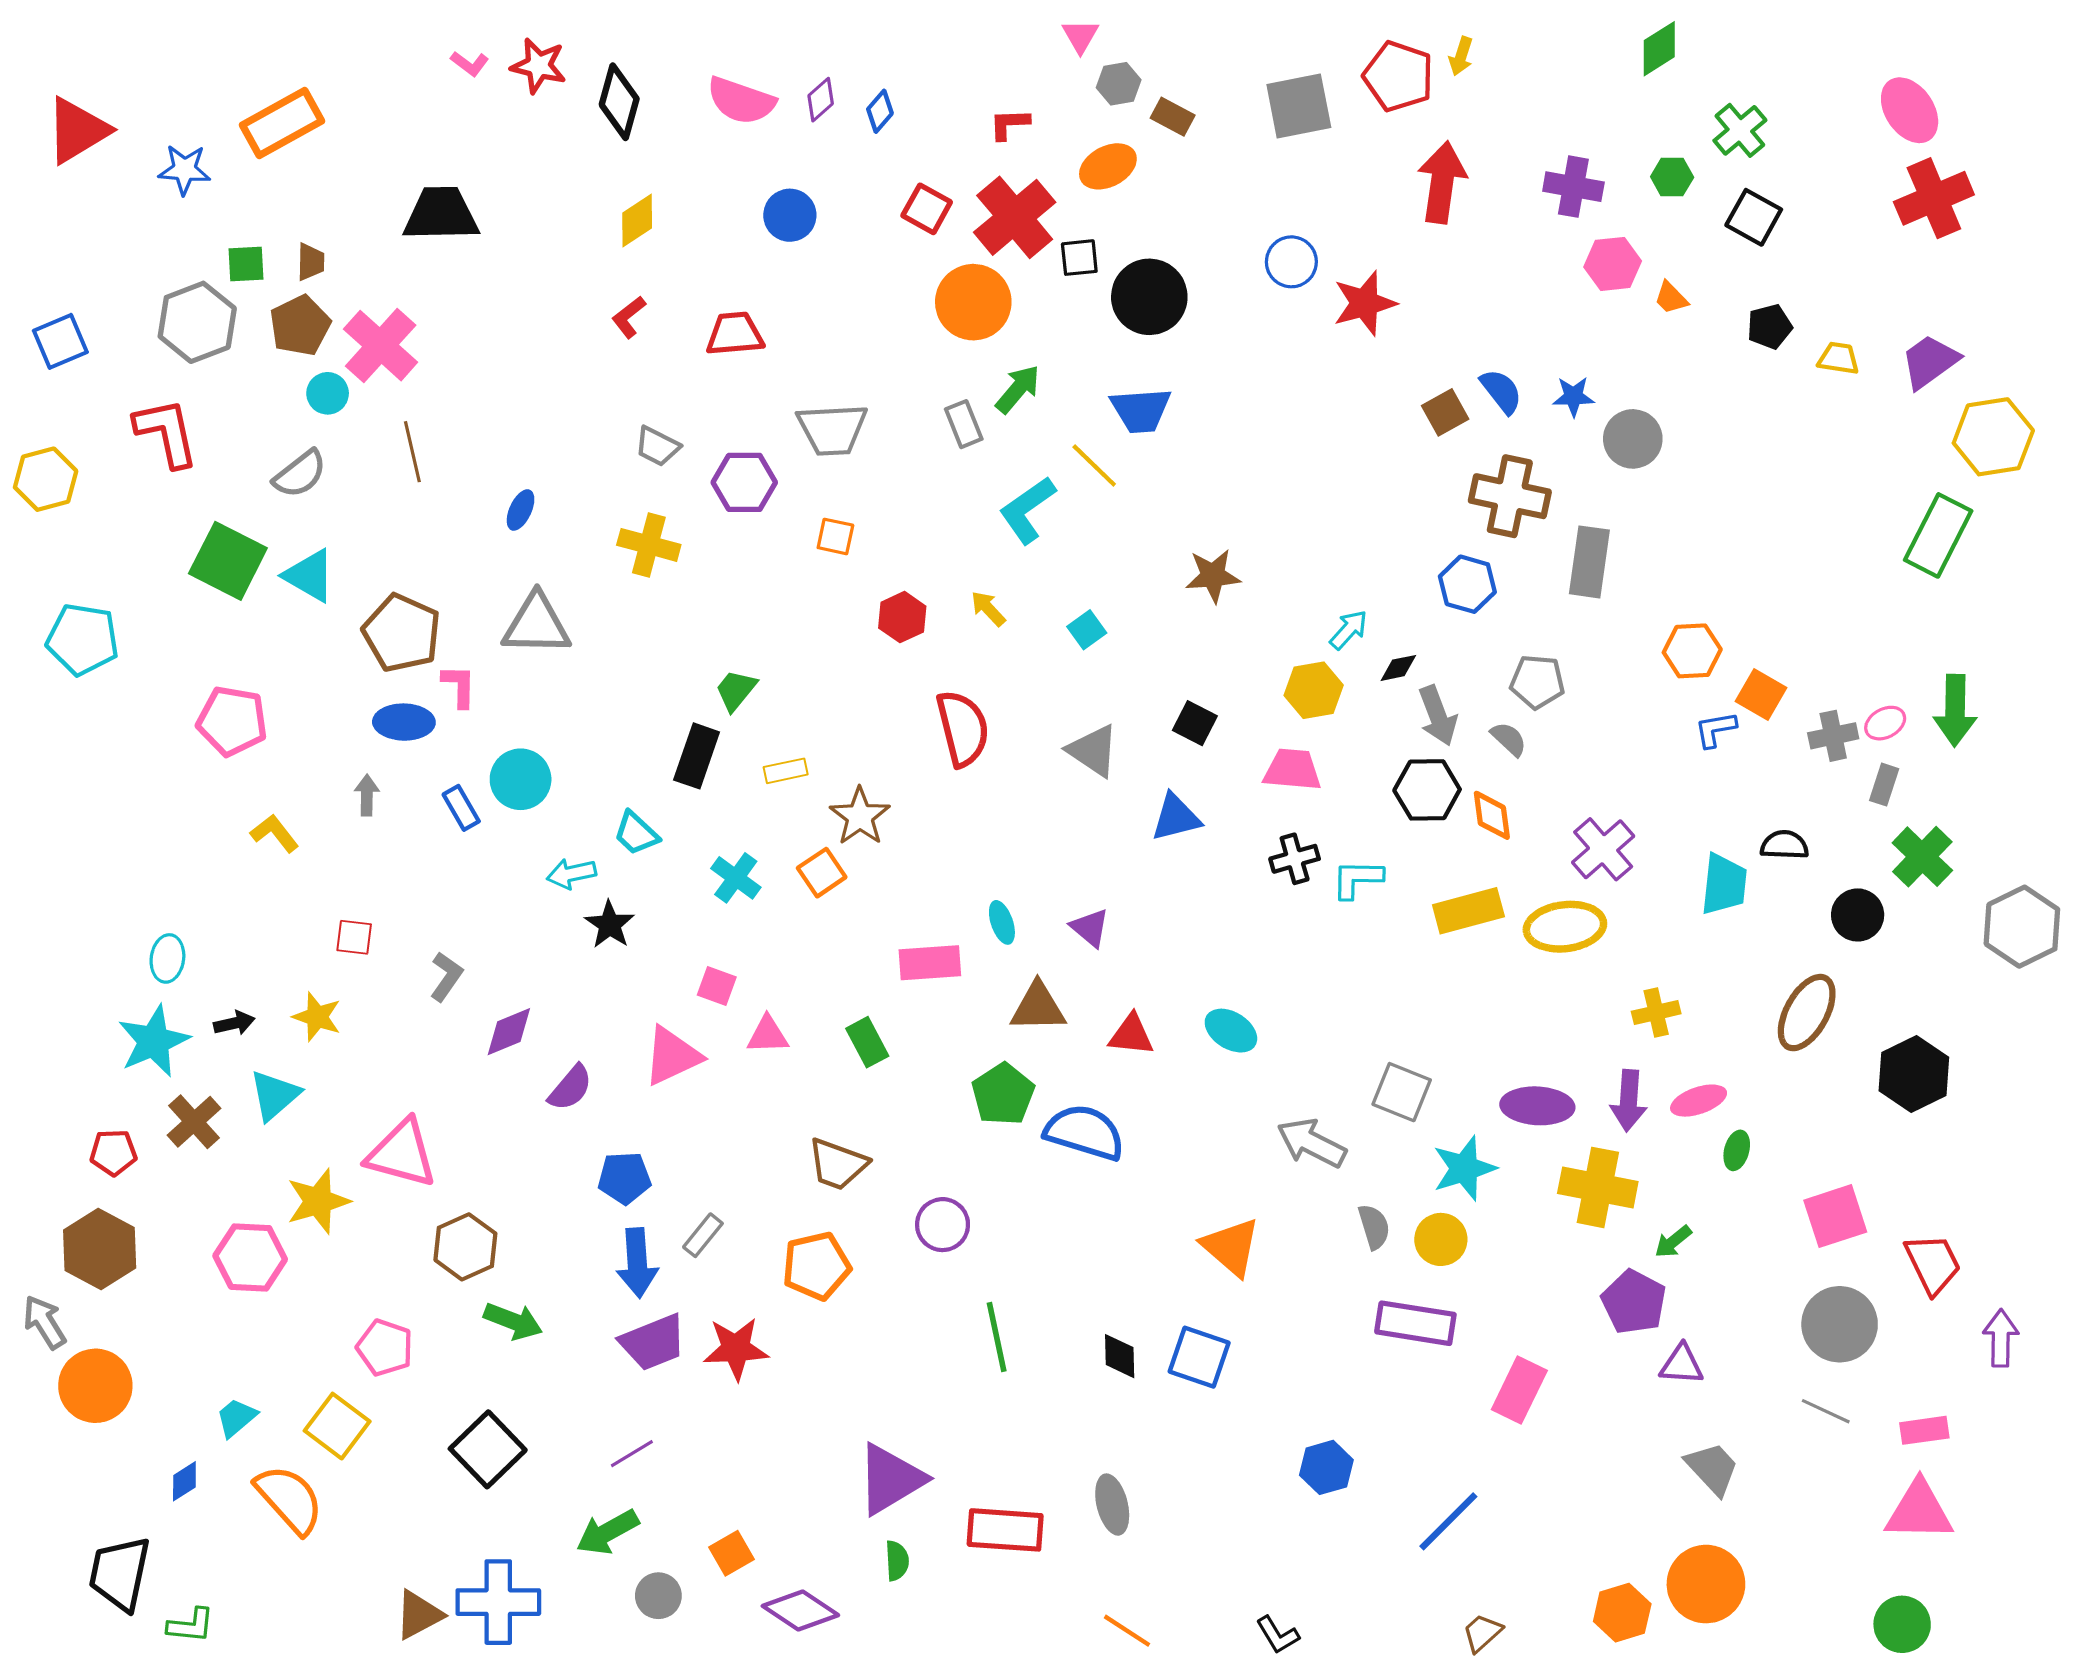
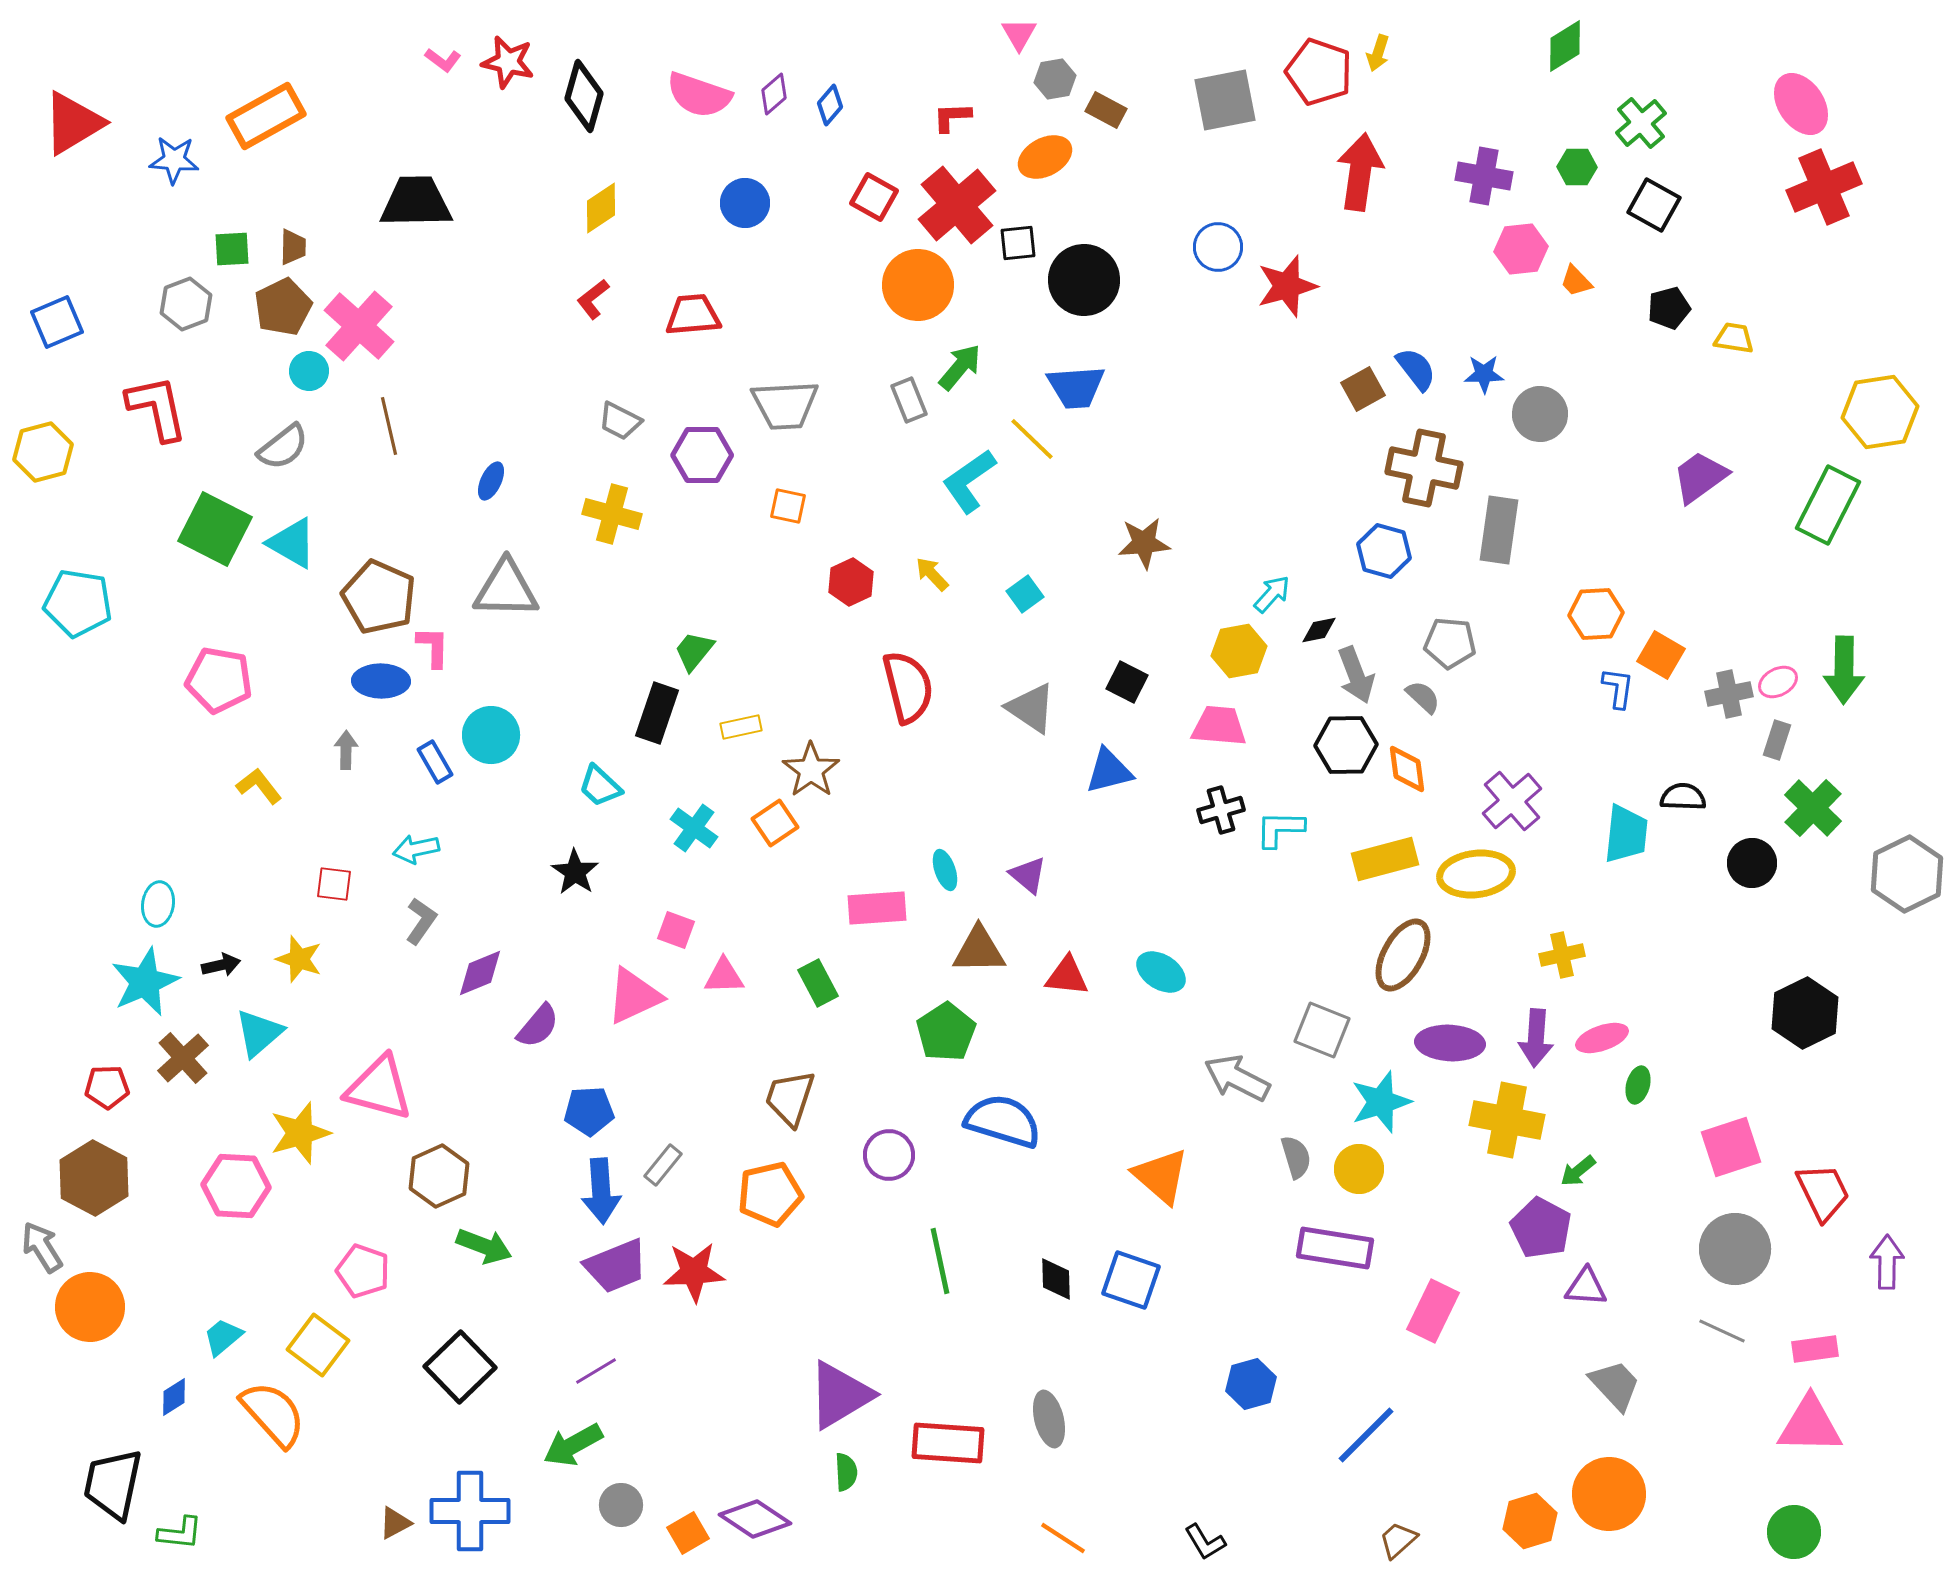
gray hexagon: (197, 322) -> (186, 304), size x0.7
purple trapezoid: (1930, 362) -> (1700, 477), moved
blue L-shape: (1716, 729) -> (1618, 688), turned 108
cyan arrow: (571, 874) -> (416, 849), moved
brown ellipse: (1807, 1013) -> (1403, 955), moved
blue semicircle: (1085, 1132) -> (1003, 1121), moved
brown trapezoid: (838, 1164) -> (790, 1098), turned 88
orange square: (732, 1553) -> (688, 1533), moved
brown triangle: (419, 1615) -> (395, 1523), size x0.7

